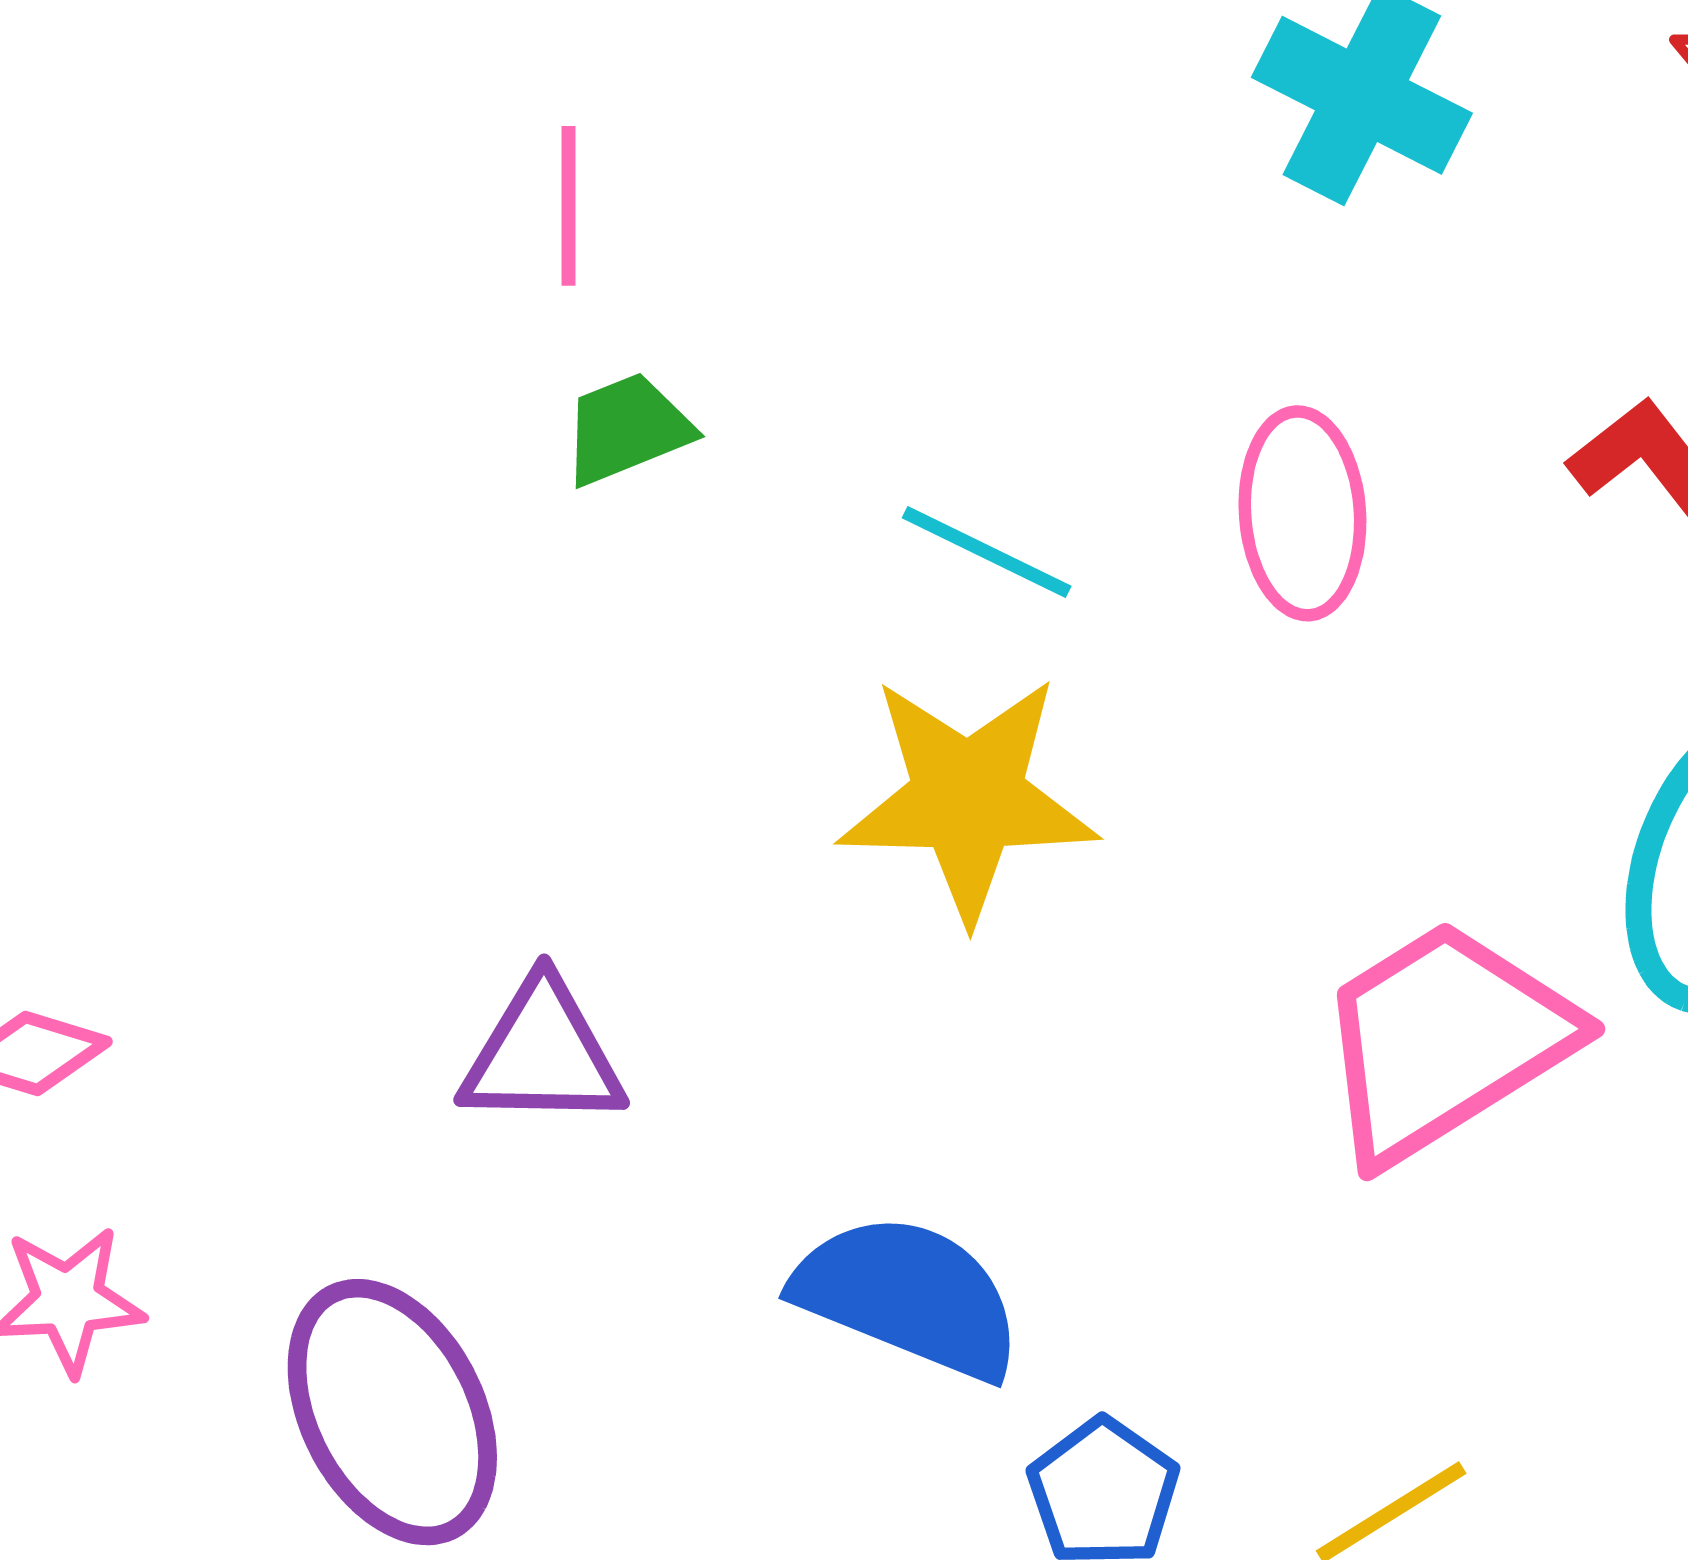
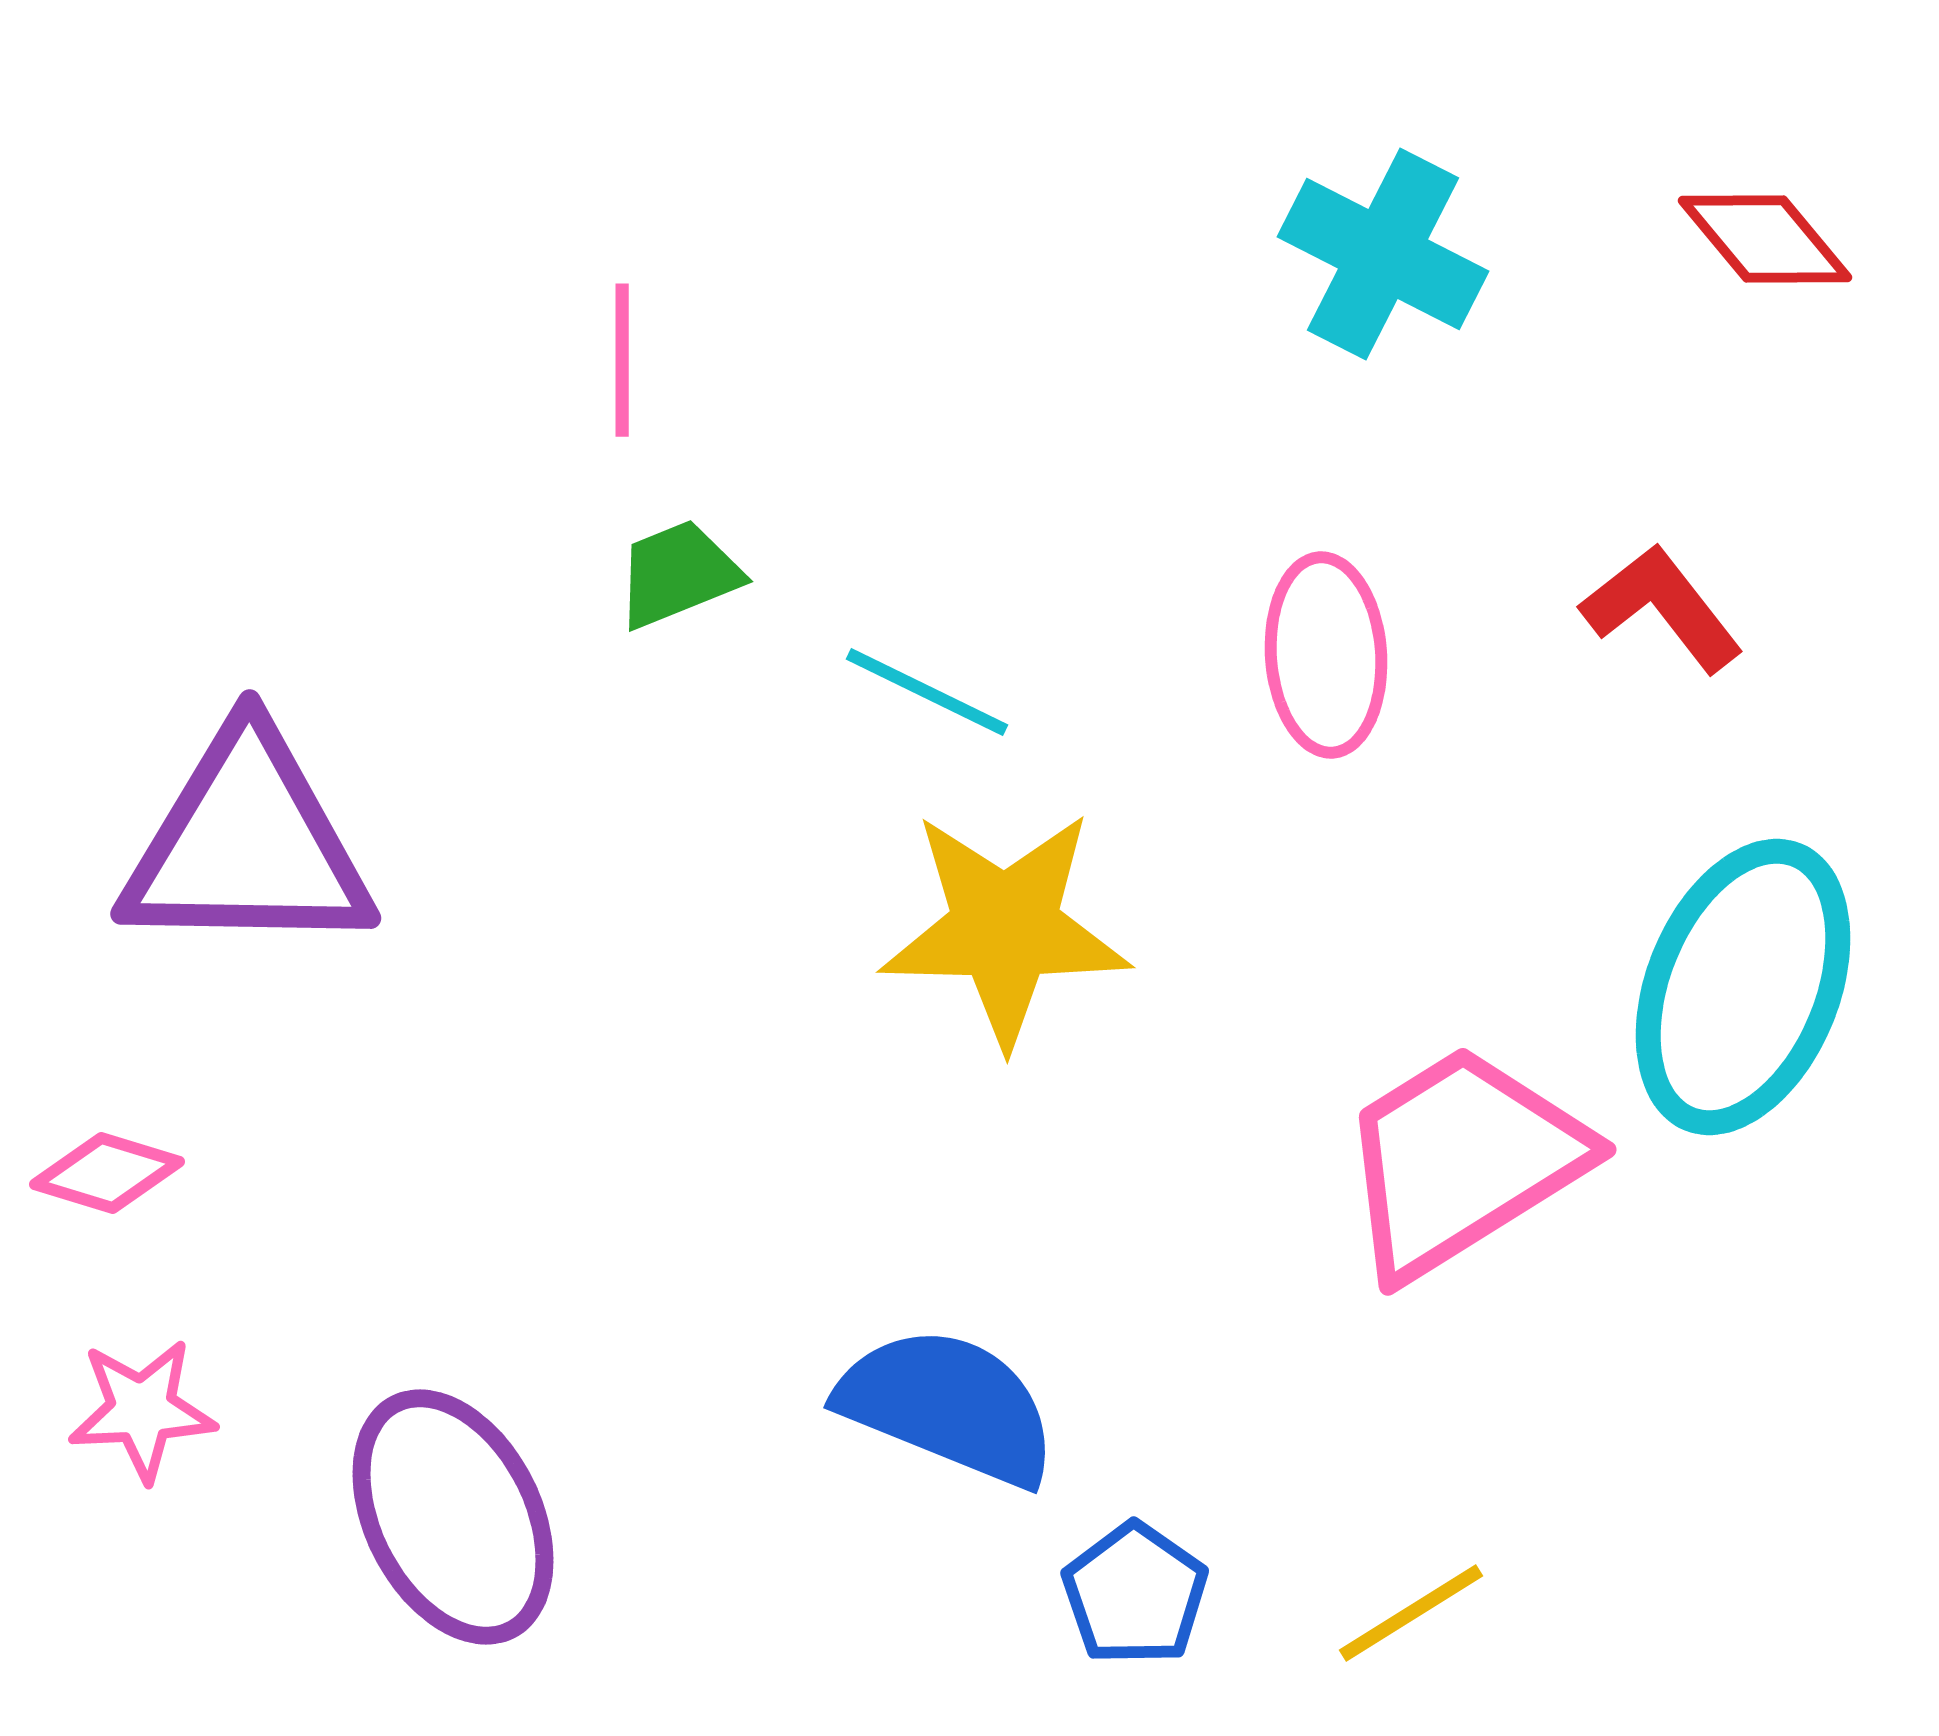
cyan line: (987, 552) -> (927, 692), moved
purple triangle: (542, 1054) -> (247, 844), moved, size x1.6

